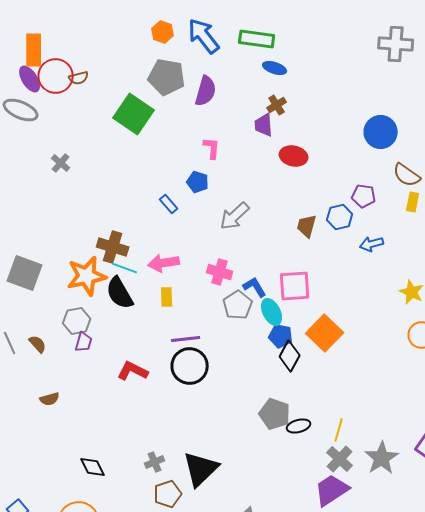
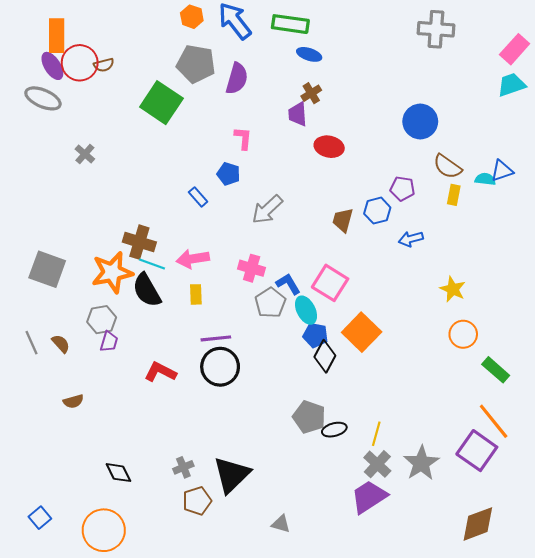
pink square: (295, 286) -> (330, 283), turned 36

